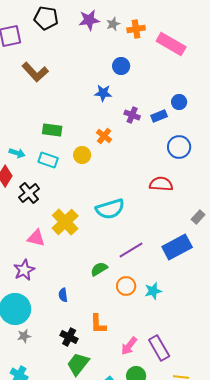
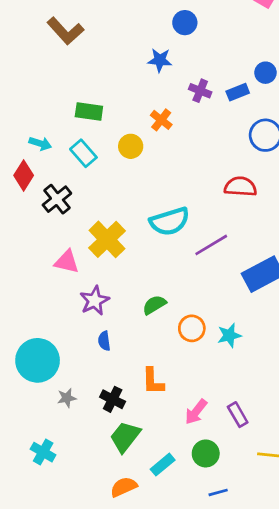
cyan rectangle: (48, 160) -> (83, 153), turned 30
purple line: (131, 250) -> (211, 245), moved
purple star: (24, 270) -> (95, 301), moved
gray star: (24, 336) -> (67, 398), moved
purple rectangle: (159, 348) -> (238, 415), size x0.7

